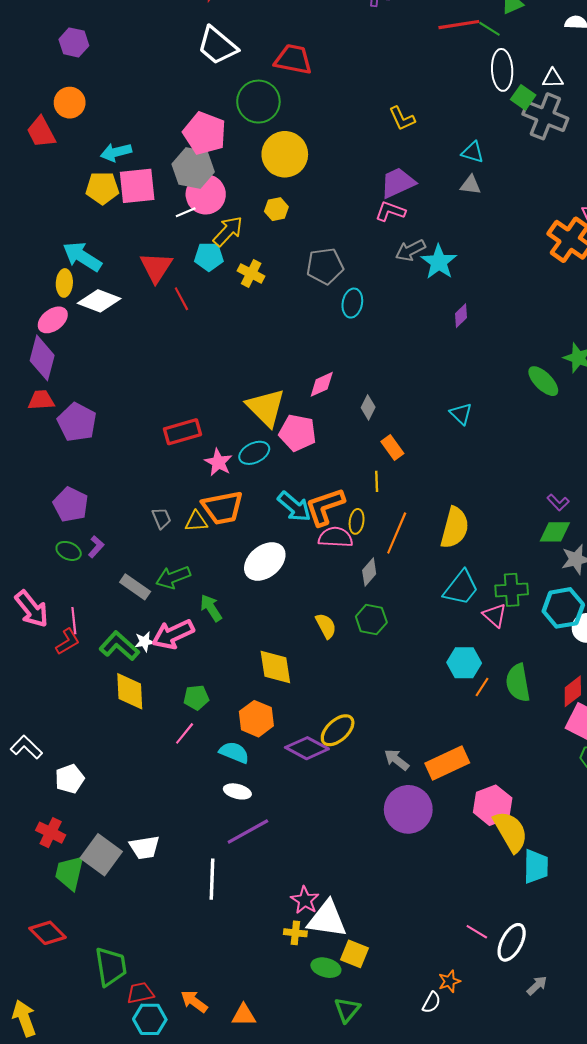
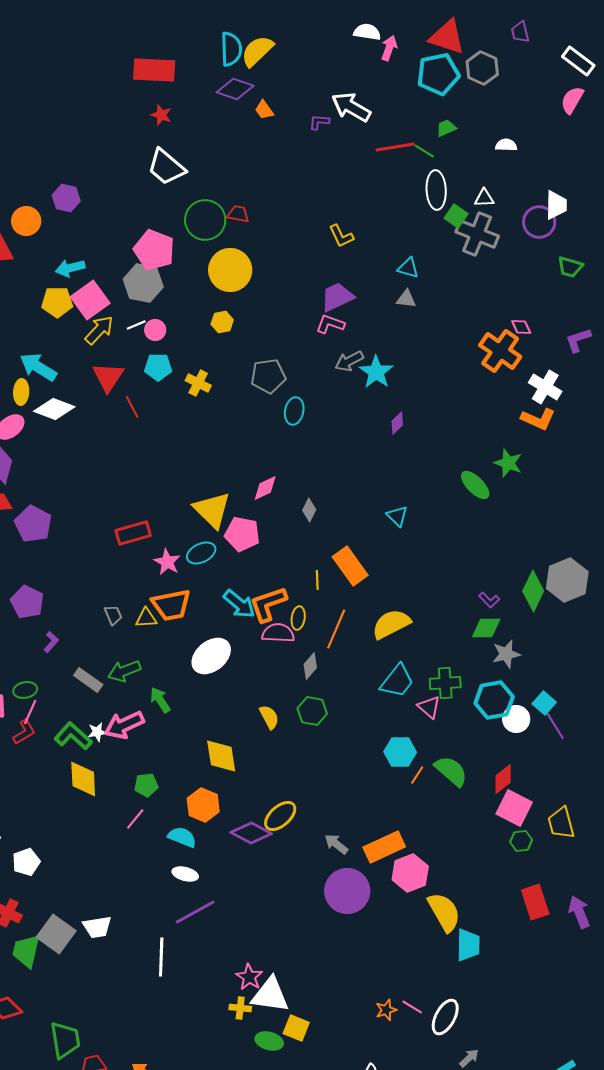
purple hexagon: (74, 42) -> (66, 198), moved
red trapezoid: (293, 59) -> (238, 214), moved, size x0.6
pink square: (137, 186) -> (90, 300), turned -30
pink circle: (206, 194) -> (155, 330), moved, size x0.6
yellow arrow: (228, 231) -> (99, 330), moved
orange rectangle: (392, 448) -> (350, 566), moved, size x1.6
yellow semicircle: (455, 528) -> (391, 624), turned -132
green ellipse: (69, 551) -> (25, 690), moved, turned -35
pink line: (74, 621) -> (30, 712), turned 30
green semicircle: (518, 683) -> (451, 771), turned 141
pink hexagon: (493, 805) -> (410, 873), moved
orange star: (449, 981) -> (386, 1010), moved

